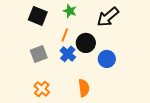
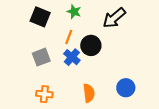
blue circle: (107, 59) -> (126, 88), moved
orange cross: (42, 89) -> (44, 94), turned -35

